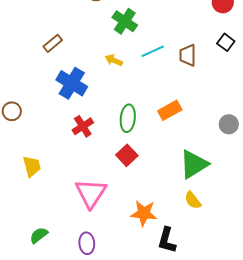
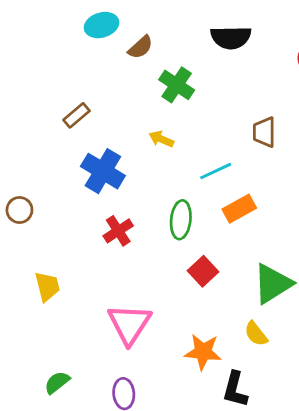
cyan line: (153, 51) -> (216, 171), moved
red square: (127, 155) -> (203, 271), moved
yellow semicircle: (193, 200) -> (256, 334), moved

